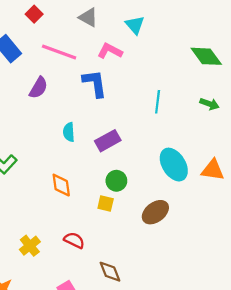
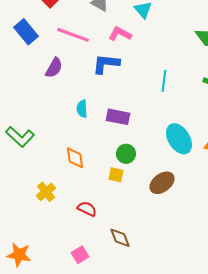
blue L-shape: (95, 83) -> (106, 64), turned -76
purple rectangle: (108, 141) -> (118, 117), turned 40
yellow cross: (30, 246) -> (46, 192), moved

